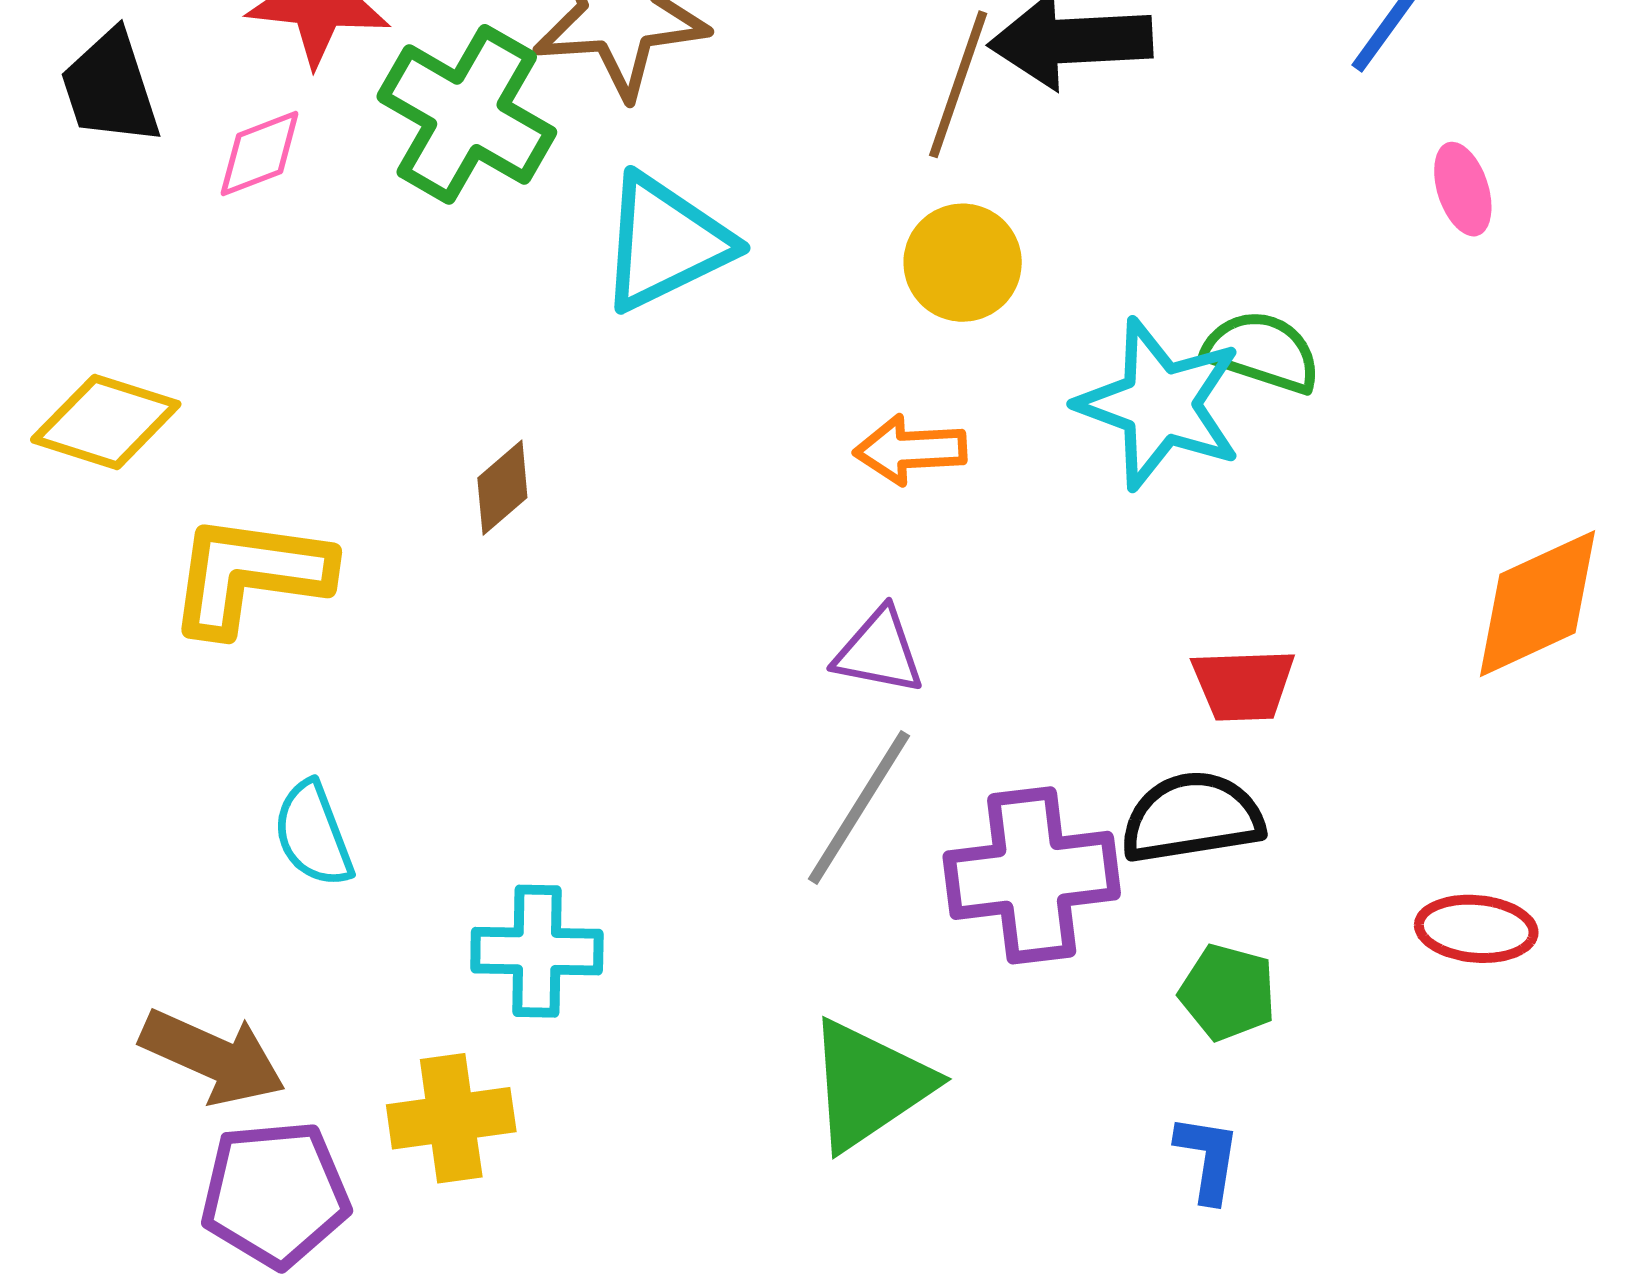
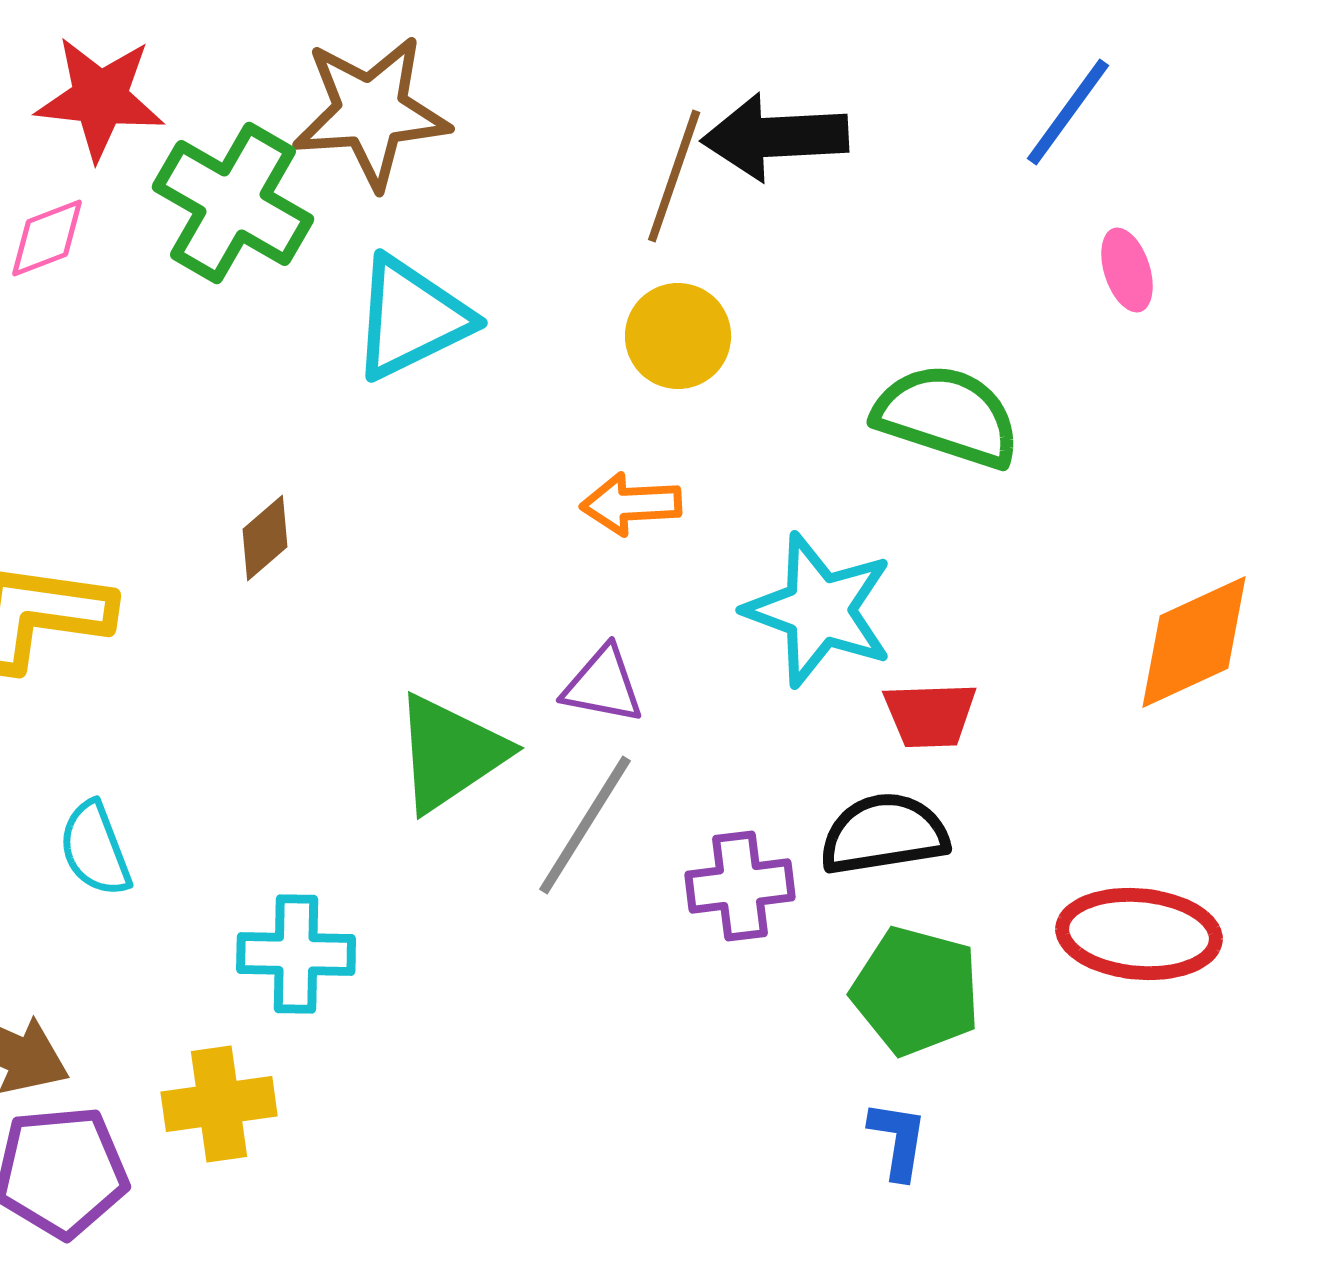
green semicircle: (1262, 352) -> (947, 416), size x1.4
cyan star: (1160, 404) -> (819, 610), moved
purple cross: (1032, 875) -> (740, 886), size x0.7
red ellipse: (1476, 929) -> (1139, 934), size x1.5
green pentagon: (1228, 992) -> (916, 991), size x1.5
green triangle: (869, 1085) -> (450, 753), moved

